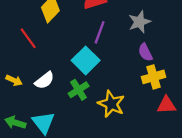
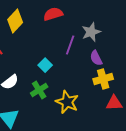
purple line: (100, 32) -> (70, 45), moved
cyan square: (86, 60) -> (45, 65), size x0.6

